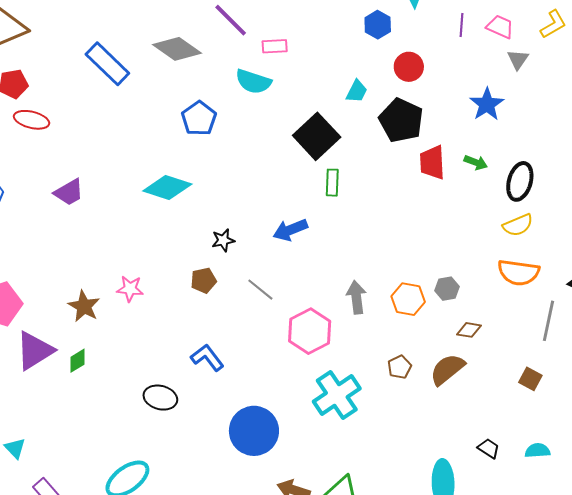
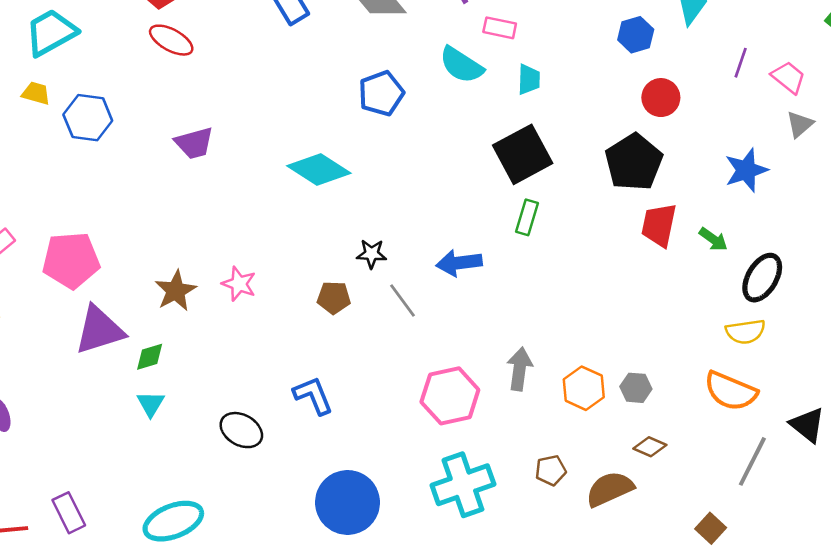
cyan trapezoid: (357, 91) -> (529, 79), moved, turned -40
gray line: (260, 290) -> (403, 300), moved
cyan triangle: (15, 448) -> (151, 404), moved

